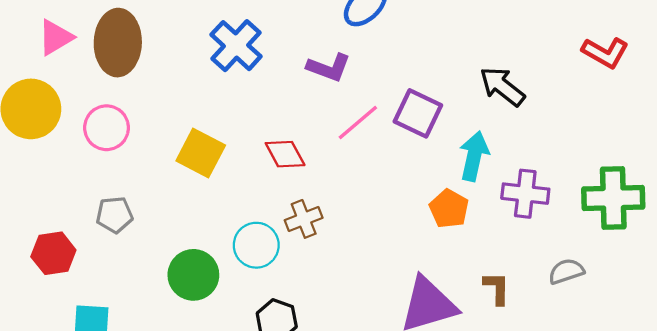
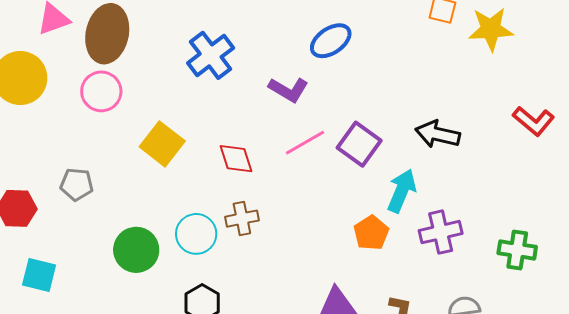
black arrow: (502, 86) -> (438, 134), turned -36
pink circle: (107, 128) -> (101, 91), moved
purple cross: (525, 194) -> (441, 232), turned -30
green cross: (613, 198) -> (517, 250), size x0.7

